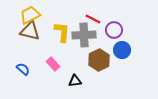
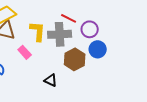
pink rectangle: (53, 64) -> (25, 52), moved
black triangle: (75, 81) -> (51, 80), turned 32

